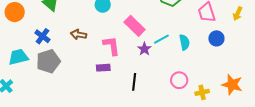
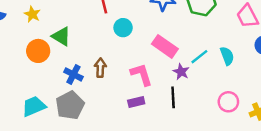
orange circle: (15, 12) -> (38, 51), moved
brown arrow: (79, 34) -> (100, 68), turned 91
blue cross: (42, 36) -> (73, 74), moved
black line: (134, 82) -> (173, 97), moved

